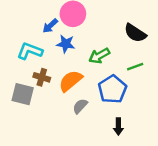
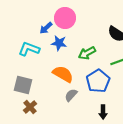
brown cross: (42, 77) -> (30, 107), moved, turned 32
orange semicircle: (71, 81) -> (63, 74), turned 70

